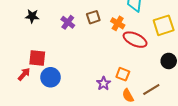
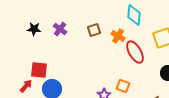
purple cross: (68, 22) -> (60, 29), moved
red ellipse: (135, 40) -> (135, 52), turned 35

